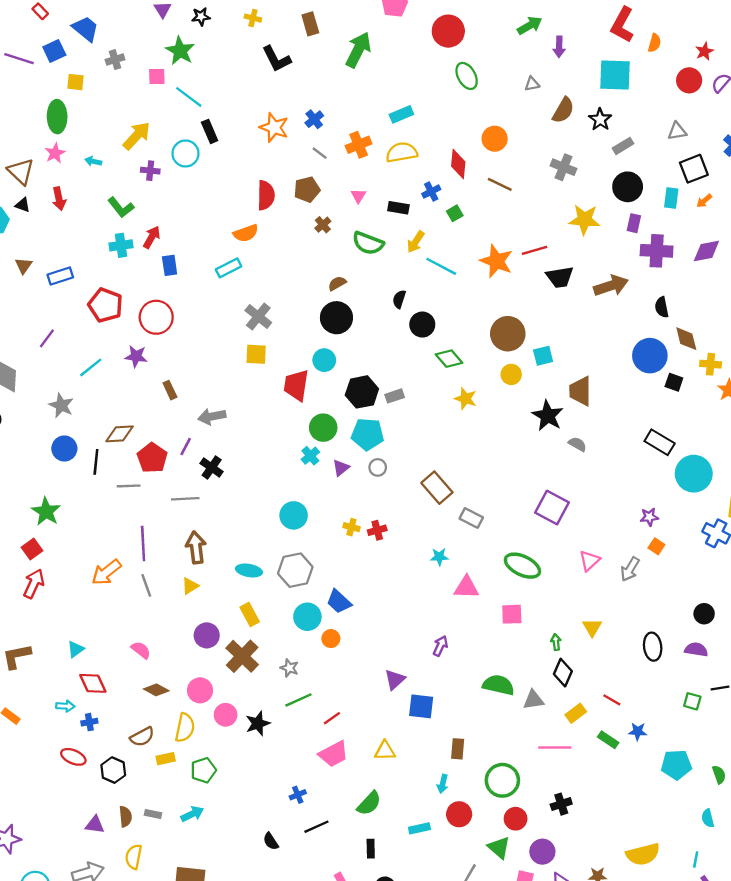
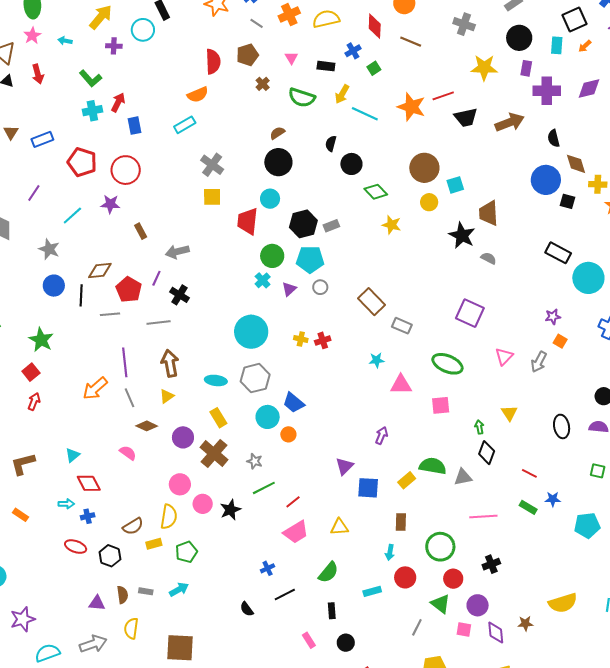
cyan circle: (294, 515) -> (251, 332), size x1.4
red arrow: (34, 584) -> (34, 401), size x0.7
brown diamond: (156, 690) -> (147, 426), moved
yellow rectangle: (576, 713) -> (407, 480), moved

